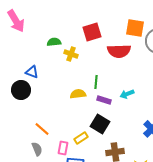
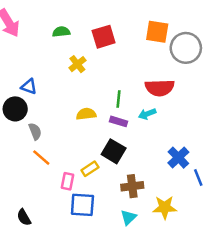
green semicircle: (54, 42) -> (61, 32), moved
red semicircle: (119, 51) -> (160, 88), moved
yellow cross: (71, 54) -> (77, 64), turned 32
green line: (96, 82) -> (119, 99), moved
gray semicircle: (37, 149) -> (35, 131), moved

